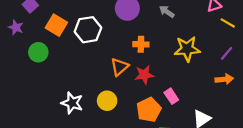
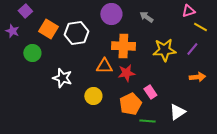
orange cross: (141, 44) -> (123, 46), size x1.6
purple line: (227, 53) -> (192, 49), moved
orange triangle: (119, 67) -> (104, 66), turned 42
white star: (72, 103) -> (62, 78), moved

